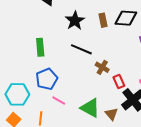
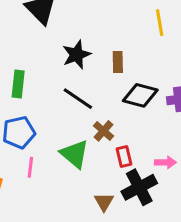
black diamond: (126, 18) -> (140, 95), moved
pink line: (59, 100) -> (30, 167), turned 56
green triangle: (90, 108) -> (75, 154), moved

